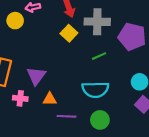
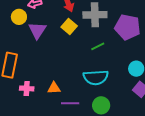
purple triangle: (36, 76) -> (37, 30), moved

